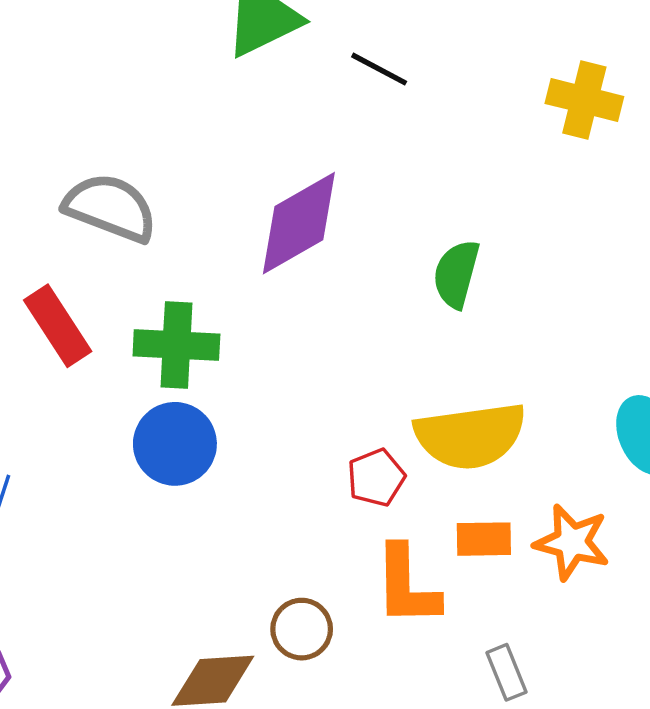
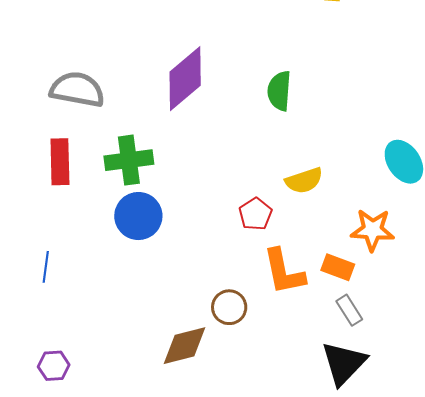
red rectangle: (58, 326) -> (60, 162), turned 42
yellow semicircle: (470, 436) -> (304, 181), size x0.6
orange rectangle: (484, 539) -> (338, 267), moved, turned 32

